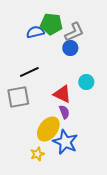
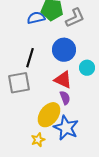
blue circle: (70, 48) -> (64, 50), moved, size x1.5
black line: (29, 72) -> (30, 58), turned -48

